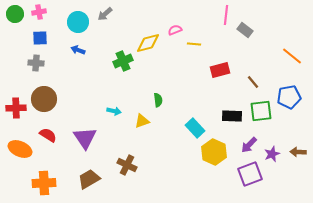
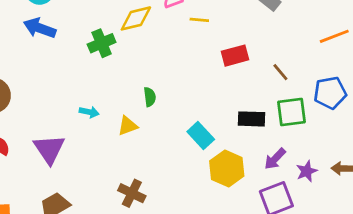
blue arrow: (78, 50) -> (40, 28), size x1.6
orange line: (292, 56) -> (334, 36), turned -60
brown cross: (127, 165) -> (132, 193), moved

